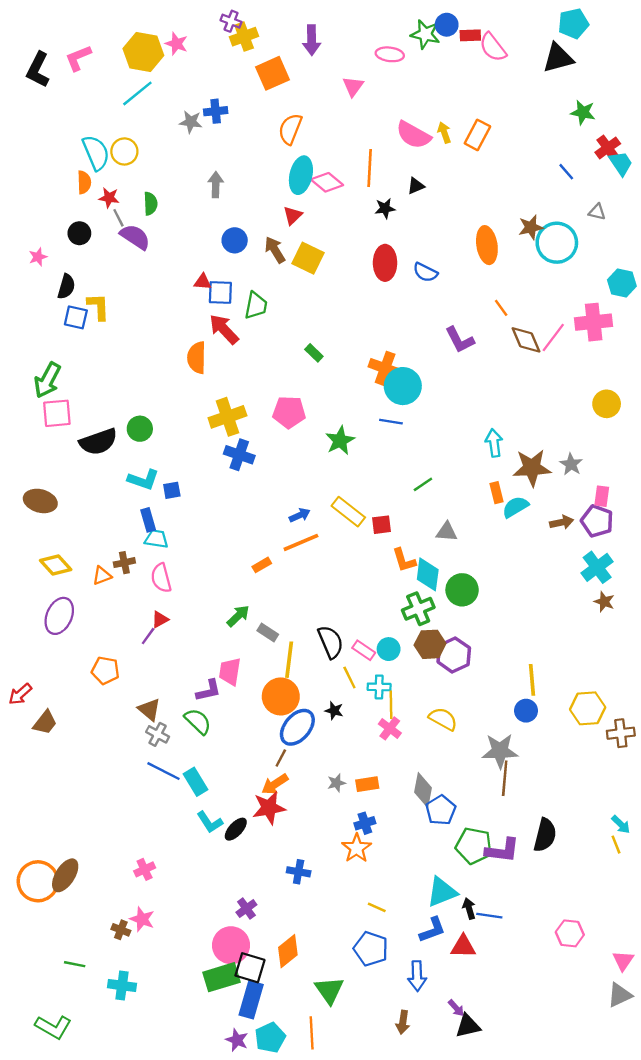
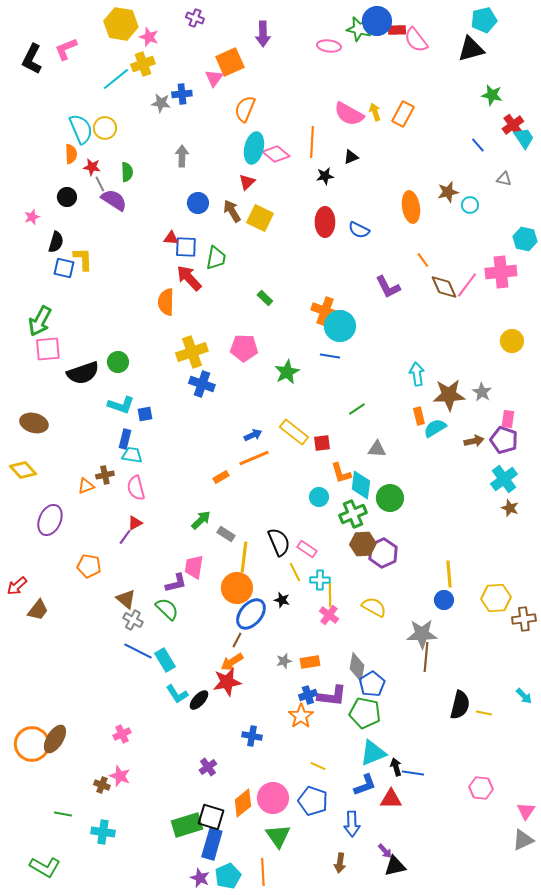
blue circle: (447, 25) -> (377, 21), size x1.5
yellow cross: (244, 37) -> (143, 64), moved
yellow hexagon: (143, 52) -> (121, 24), moved
pink triangle: (353, 86) -> (214, 78), moved
cyan circle: (557, 243) -> (470, 205), size x0.5
blue rectangle: (148, 520) -> (125, 439), turned 30
yellow diamond: (56, 565) -> (23, 470), moved
cyan circle: (389, 649) -> (319, 497), moved
yellow line: (616, 845) -> (484, 713), moved, turned -56
green pentagon: (474, 846) -> (365, 713), moved
purple L-shape: (502, 850) -> (332, 696), moved
pink circle: (231, 945) -> (273, 798), moved

